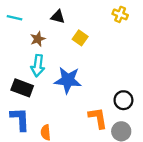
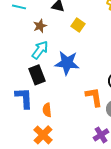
cyan arrow: (38, 66) -> (40, 50), turned -150
black rectangle: (22, 88) -> (37, 75), moved, turned 48

